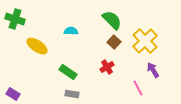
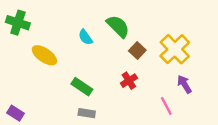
green semicircle: (112, 20) -> (118, 26), moved
cyan semicircle: (71, 31) -> (85, 37), turned -128

